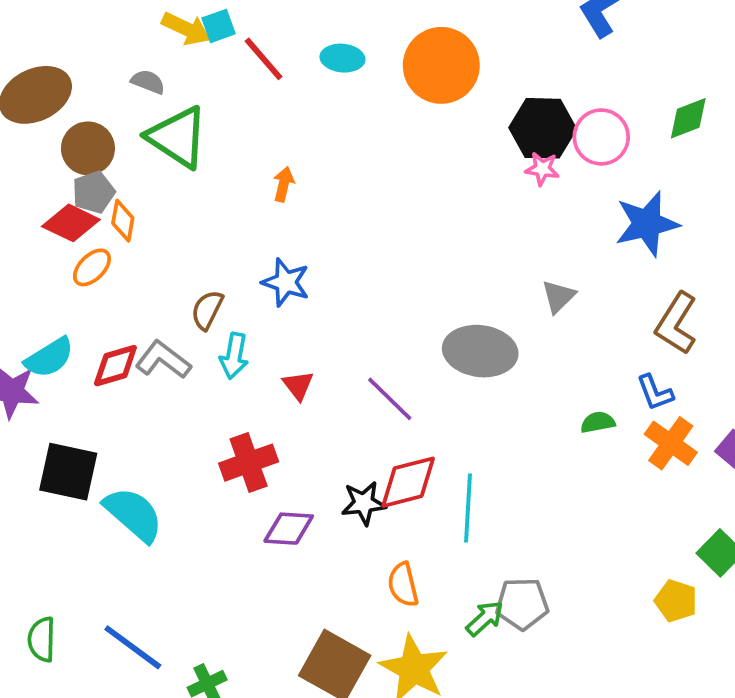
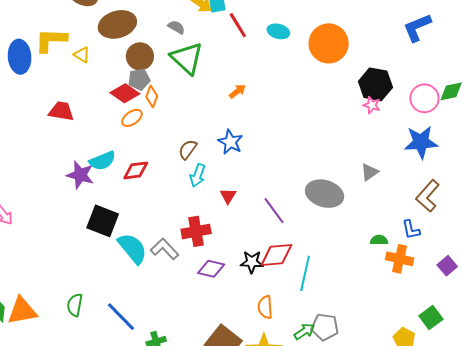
pink circle: (601, 137) -> (424, 98), moved
orange arrow: (284, 184) -> (237, 91), turned 30
gray L-shape: (163, 360) -> (165, 249), moved
orange cross: (671, 443) -> (400, 259), moved, turned -32

